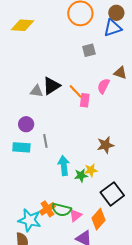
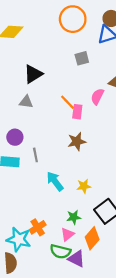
black triangle: (52, 86) -> (33, 74), moved
brown star: (105, 145) -> (77, 142), moved
cyan arrow: (64, 166) -> (55, 181), turned -30
green star: (81, 175) -> (74, 217), moved
green semicircle: (61, 210) -> (60, 251), moved

